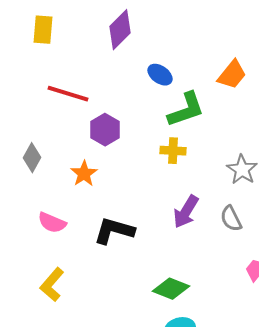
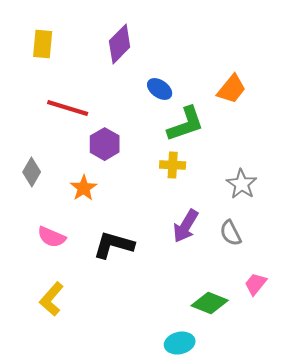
green diamond: (171, 289) -> (210, 303), moved

